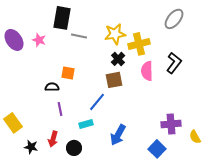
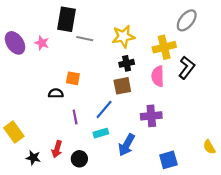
yellow cross: (139, 44) -> (164, 47), moved
black cross: (118, 59) -> (127, 63), turned 32
purple line: (60, 109) -> (75, 117), moved
cyan rectangle: (86, 124) -> (101, 133), moved
purple cross: (171, 124) -> (151, 116), moved
blue square: (157, 149) -> (168, 160), turned 30

